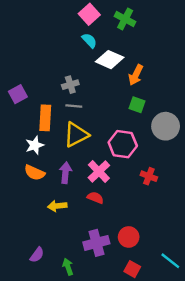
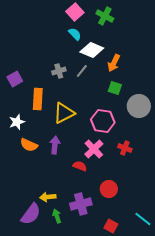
gray line: (74, 106) -> (82, 71), moved, turned -56
white star: (35, 145) -> (17, 122), moved
pink cross: (99, 171) -> (94, 149), moved
yellow arrow: (57, 206) -> (48, 197), moved
red circle: (129, 237) -> (109, 189), moved
purple semicircle: (37, 255) -> (31, 214), size x1.6
green arrow: (68, 267) -> (57, 216), moved

